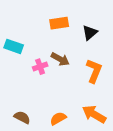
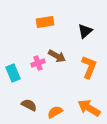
orange rectangle: (59, 23) -> (45, 22), moved
cyan rectangle: (14, 46) -> (13, 73), moved, turned 48
brown semicircle: (22, 117) -> (29, 105), moved

